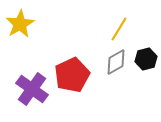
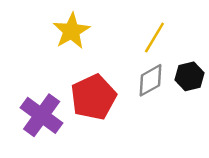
yellow star: (20, 24) -> (71, 31), moved

